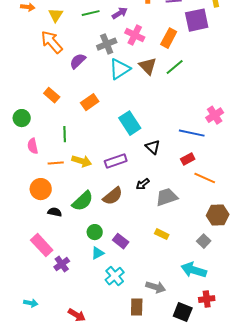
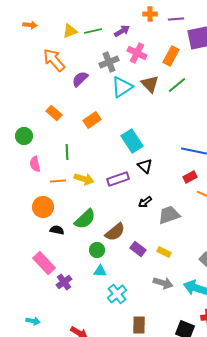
yellow triangle: (56, 15) -> (70, 31), moved, turned 35
black triangle: (153, 147) -> (145, 166), moved
brown semicircle: (113, 196) -> (115, 232), moved
purple rectangle: (121, 241) -> (138, 249), moved
cyan triangle: (98, 253) -> (100, 271), turned 32
gray arrow: (156, 287) -> (163, 283), moved

